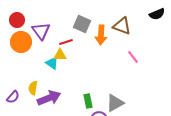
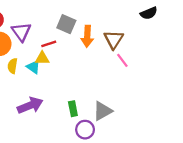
brown triangle: (122, 26) -> (114, 40), moved, turned 42
yellow semicircle: (33, 88) -> (13, 66), moved

